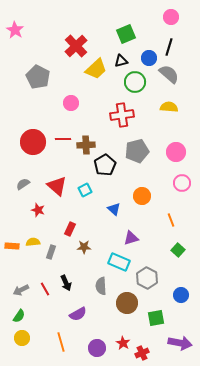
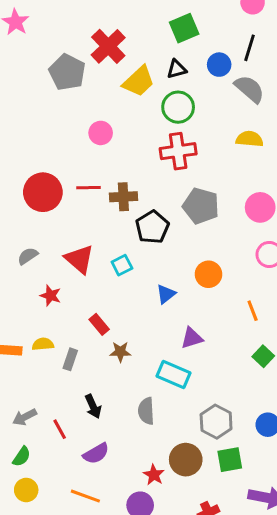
gray pentagon: (38, 77) -> (67, 72), moved
green circle: (135, 82) -> (178, 107), moved
gray pentagon: (137, 151) -> (201, 206), turned 30
blue triangle: (114, 209) -> (166, 294), turned 40
red rectangle: (70, 229) -> (99, 324), turned -64
gray hexagon: (147, 278) -> (216, 422), moved
red line: (45, 289) -> (60, 429), moved
brown circle: (127, 303) -> (186, 460), moved
purple semicircle: (78, 314) -> (96, 454), moved
orange line: (61, 342) -> (85, 496), turned -54
red star: (123, 343) -> (154, 475), moved

